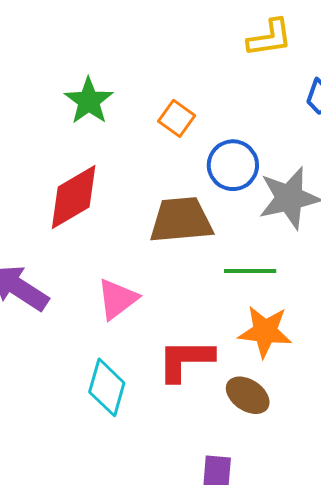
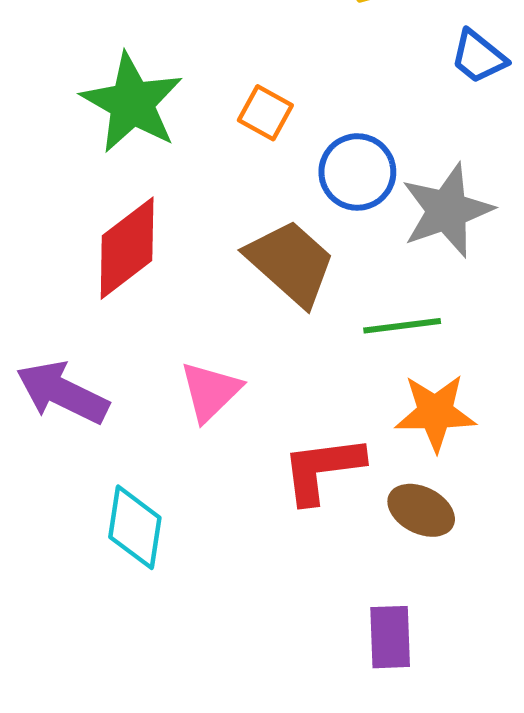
green star: (89, 101) -> (132, 103), size x1.4
brown trapezoid: (181, 220) -> (291, 263), turned 54
cyan diamond: (107, 387) -> (135, 527), moved

